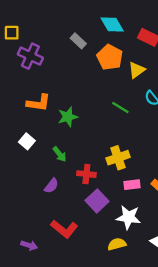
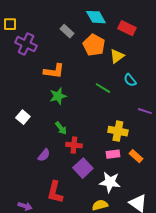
orange L-shape: (39, 103) -> (54, 71), moved
green arrow: (60, 154) -> (61, 128), moved
yellow cross: (118, 158) -> (118, 131), moved, turned 30
red L-shape: (64, 229) -> (55, 192), turned 65

